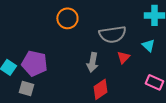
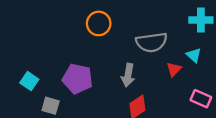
red triangle: (123, 57) -> (174, 69), moved
purple pentagon: (34, 63) -> (78, 79), moved

